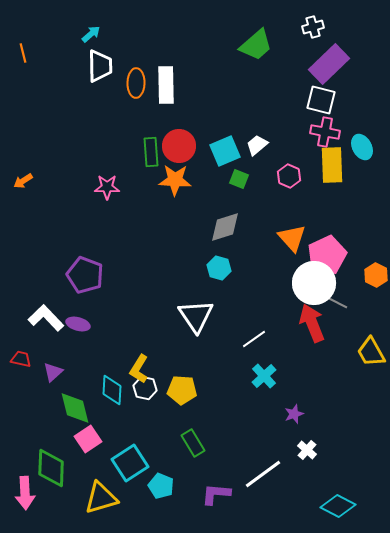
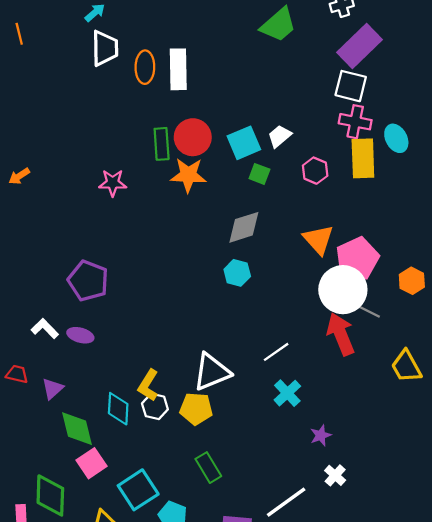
white triangle: (196, 316) -> (212, 372), moved, turned 42
white L-shape: (46, 318) -> (45, 329), size x0.7

